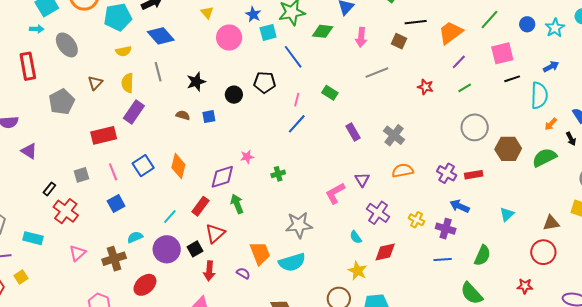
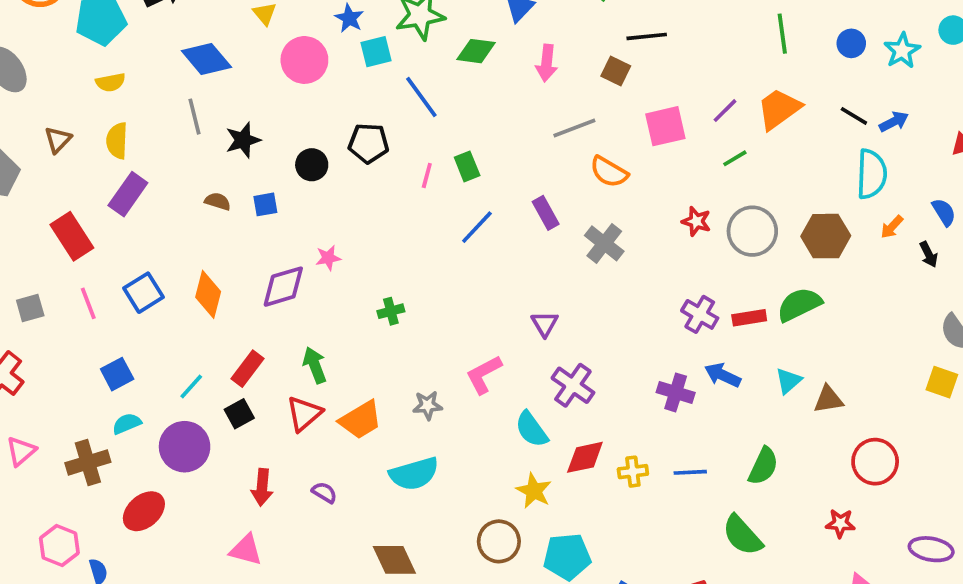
green line: (489, 19) -> (782, 34), turned -50
orange trapezoid: (451, 33) -> (779, 109), moved
blue diamond: (161, 36) -> (206, 59), moved
pink square: (502, 53) -> (665, 126), moved
gray line: (158, 72) -> (195, 117), moved
black line: (512, 79) -> (854, 116), moved, turned 49
red star: (425, 87) -> (696, 221), moved
green rectangle: (330, 93) -> (467, 166), moved, turned 35
blue line: (297, 124) -> (477, 227), moved
purple rectangle: (353, 132) -> (546, 213), moved
red rectangle: (104, 135) -> (72, 236), turned 70
brown hexagon: (508, 149) -> (826, 236), moved
pink star: (247, 157) -> (328, 258), moved
green semicircle: (544, 158) -> (799, 305), moved
orange semicircle: (403, 171) -> (609, 172), moved, turned -140
purple diamond: (222, 177) -> (283, 287), moved
pink L-shape: (335, 193) -> (484, 374), moved
blue square: (116, 203) -> (117, 374), moved
cyan triangle: (507, 214) -> (788, 381), moved
yellow cross: (416, 220) -> (633, 472), moved, turned -35
brown triangle: (551, 223) -> (828, 399), moved
gray star: (299, 225) -> (428, 405), size x0.6
purple cross: (446, 229) -> (676, 392), moved
red triangle: (215, 233) -> (304, 414), moved
cyan semicircle: (356, 237) -> (531, 429), size x1.5
black square: (195, 249) -> (239, 414), moved
orange trapezoid: (260, 253) -> (361, 420), moved, turned 80

